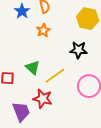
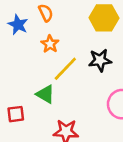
yellow line: (55, 76) -> (65, 69), moved

